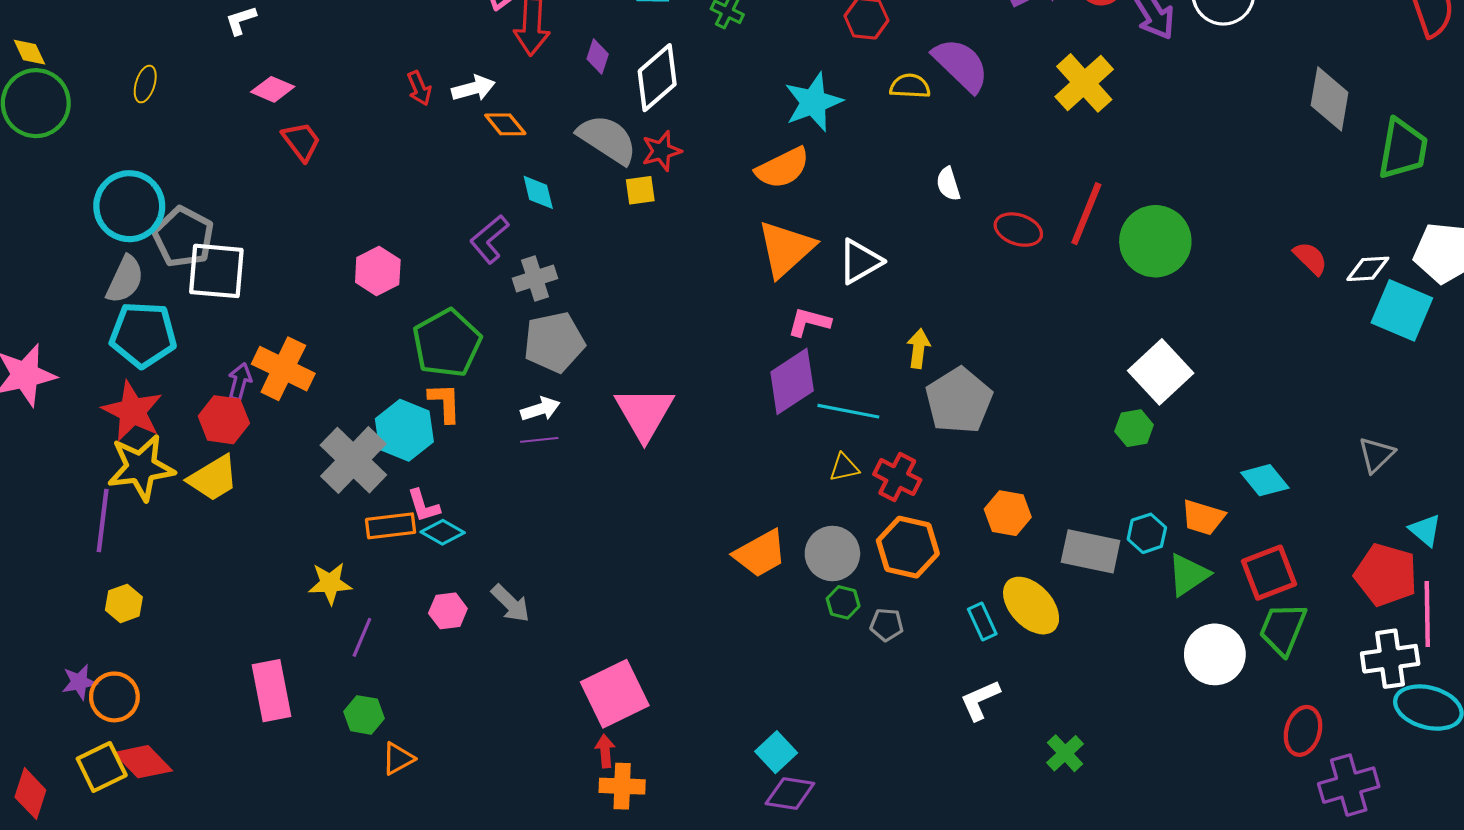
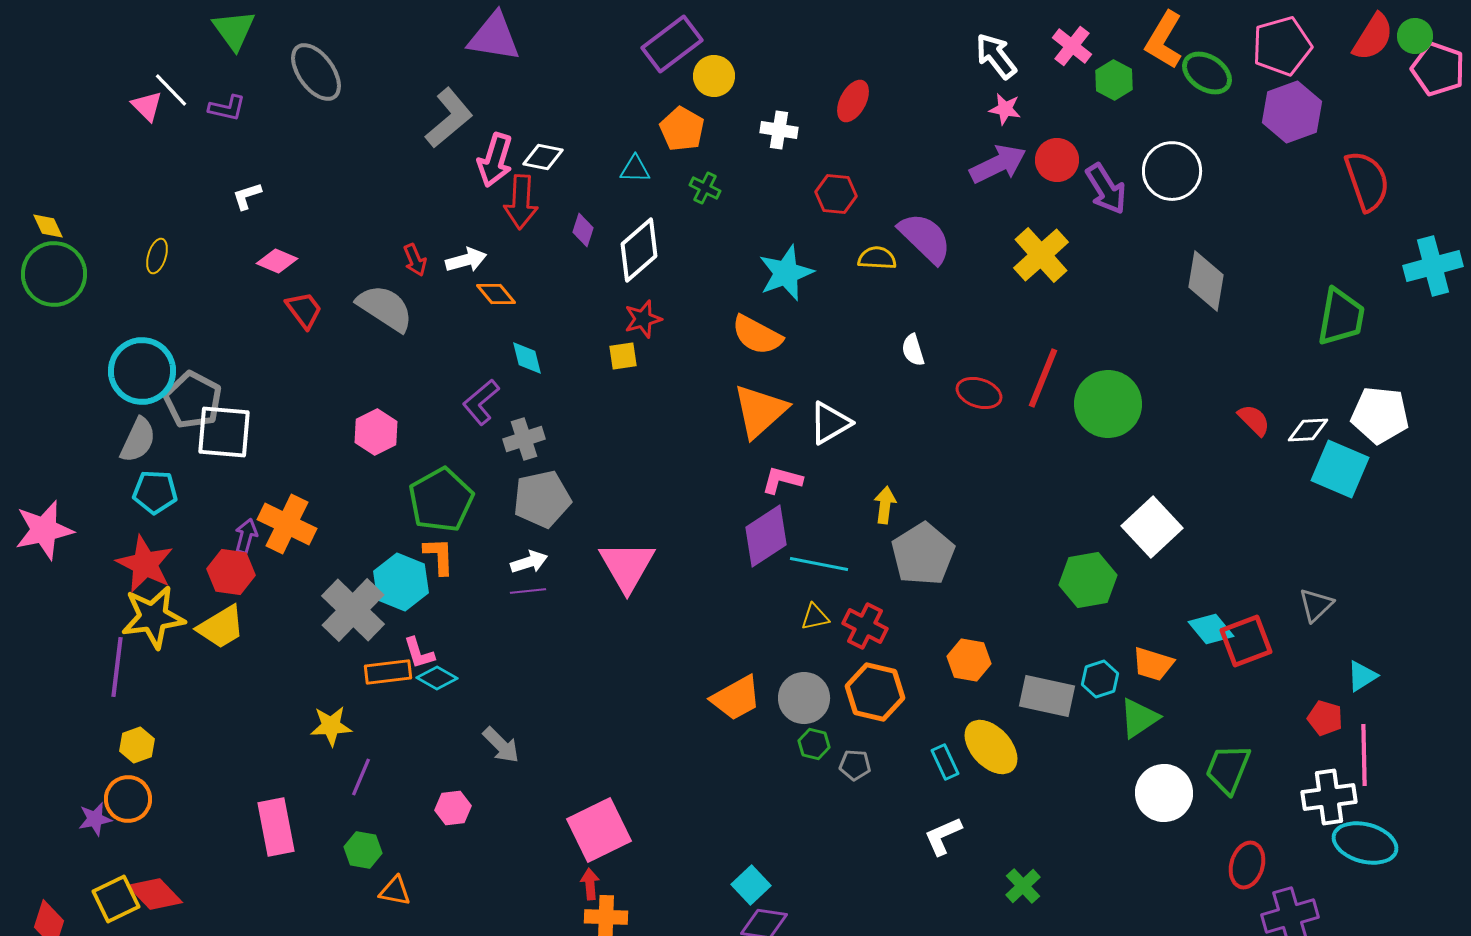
gray diamond: (1330, 99) -> (1206, 281), moved
gray semicircle: (607, 139) -> (385, 308), moved
orange semicircle: (783, 168) -> (757, 335), turned 54
cyan pentagon: (143, 335) -> (155, 492), size x0.7
white square: (1161, 372) -> (1152, 527), moved
green hexagon: (1134, 428) -> (1088, 580), size x1.6
cyan triangle: (1425, 530) -> (1362, 676), turned 48
red square: (1269, 573) -> (1246, 641), moved
red pentagon: (1386, 575) -> (1325, 718), size x0.6
pink hexagon: (448, 611) -> (453, 808), moved
orange circle: (114, 697) -> (128, 799), moved
orange triangle: (398, 759) -> (395, 891), turned 40

